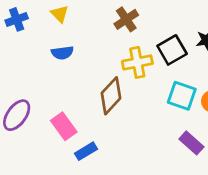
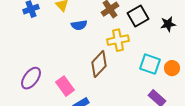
black square: (172, 50) -> (138, 16), moved
blue semicircle: (62, 53) -> (79, 25), moved

